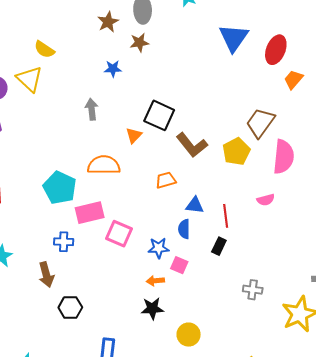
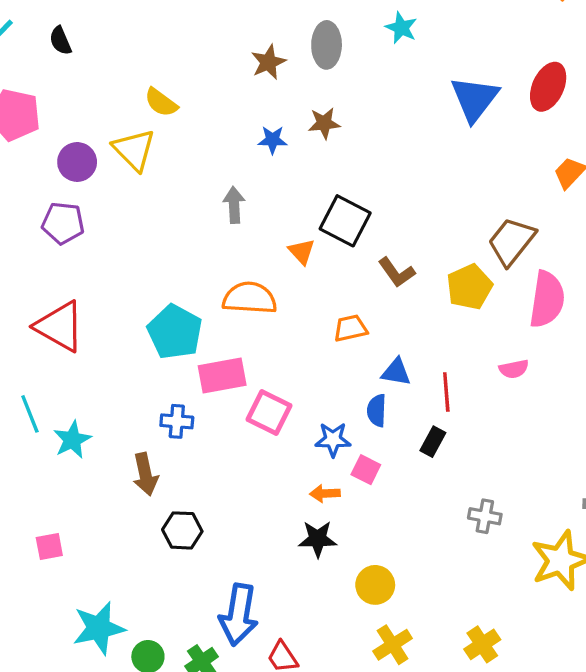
brown star: (139, 43) -> (324, 123), moved
red ellipse: (276, 50) -> (548, 87), moved
orange triangle: (134, 135) -> (302, 252), turned -30
brown L-shape: (192, 145) -> (397, 272), size x0.7

